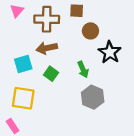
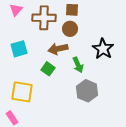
brown circle: (90, 31) -> (70, 29), moved
brown arrow: (47, 48) -> (58, 49), moved
cyan square: (23, 64) -> (19, 49), moved

